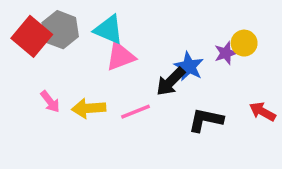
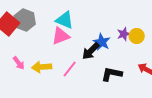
cyan triangle: (109, 30) -> (65, 20), moved
yellow circle: (244, 43) -> (137, 36), moved
pink line: (135, 112) -> (70, 69), turned -30

